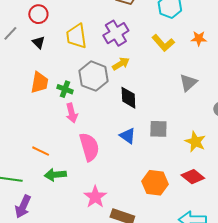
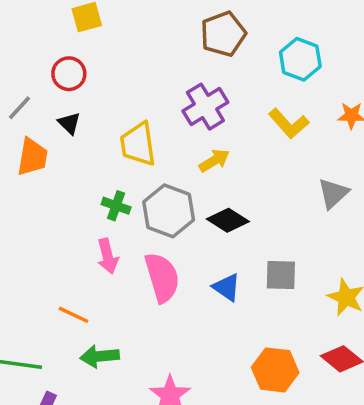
yellow trapezoid: (76, 36) -> (138, 144), moved
gray hexagon: (93, 76) -> (169, 211), moved
orange trapezoid: (40, 83) -> (32, 157), moved
black diamond: (128, 98) -> (228, 220), turned -55
pink arrow: (72, 113) -> (108, 256), moved
pink semicircle: (89, 147) -> (162, 277), moved

